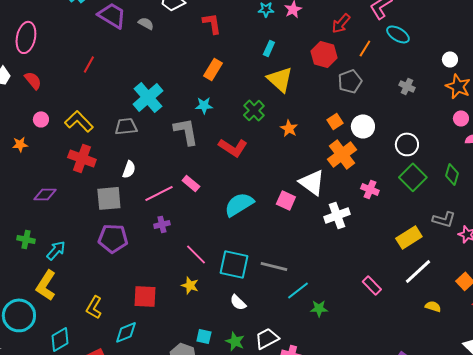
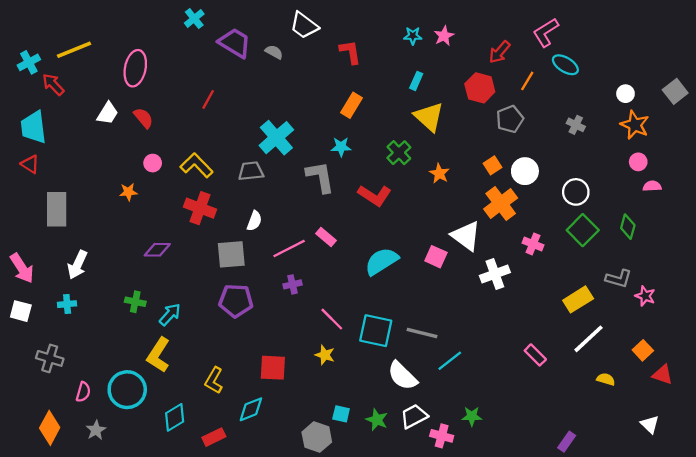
white semicircle: (238, 302) -> (402, 376), moved, size x1.6
green star: (319, 308) -> (472, 416), moved

